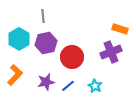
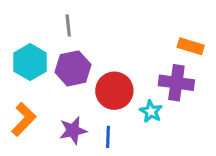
purple cross: (111, 52) -> (176, 83), turned 30
blue line: (68, 86) -> (108, 137), turned -48
cyan star: (95, 86) -> (151, 111), moved

